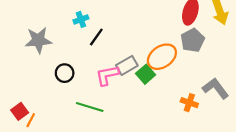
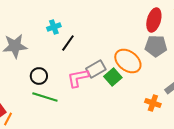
gray pentagon: (193, 40) -> (156, 46), turned 30
orange ellipse: (162, 57) -> (128, 61), turned 72
green line: (90, 107) -> (45, 97), moved

